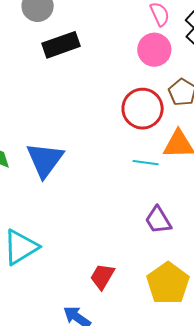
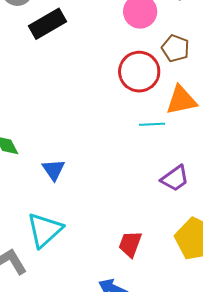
blue triangle: (45, 160) -> (54, 170), moved, size x0.6
purple trapezoid: (158, 220) -> (175, 178), turned -84

